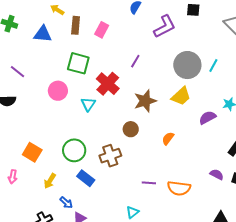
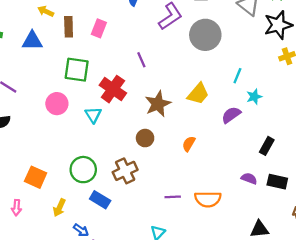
purple line: (135, 61) -> (141, 60), turned -48
gray circle: (187, 65) -> (205, 35), moved
cyan line: (213, 65) -> (237, 76), moved

